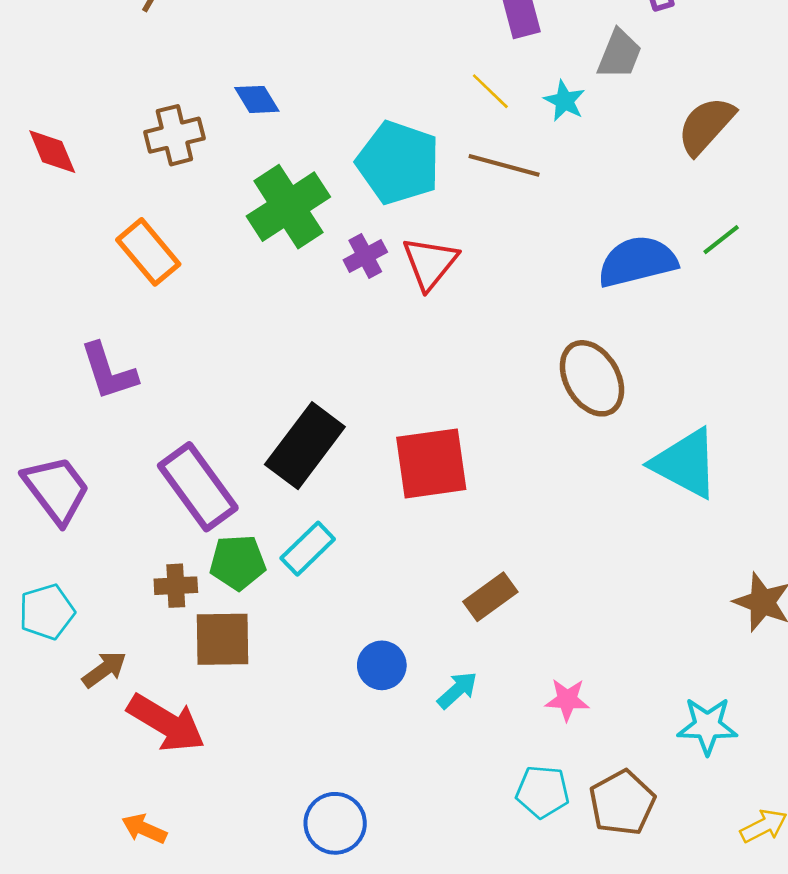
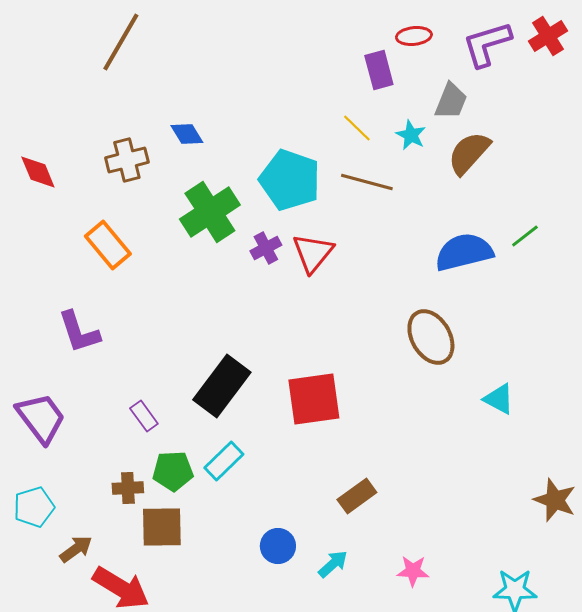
brown semicircle: (706, 126) -> (469, 153), moved
cyan triangle: (685, 463) -> (499, 399), size x0.6
purple rectangle: (198, 487) -> (144, 416), size x0.5

